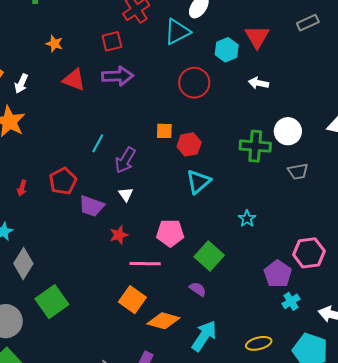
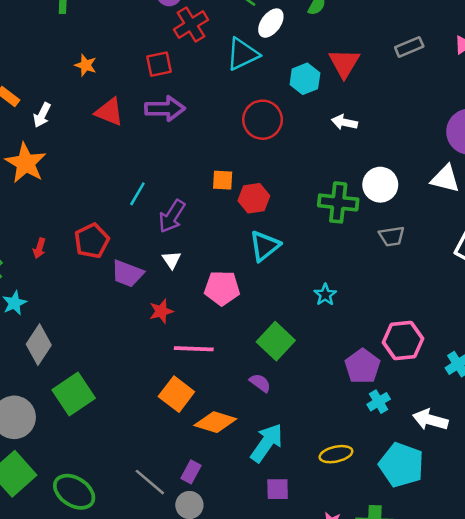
pink pentagon: (170, 233) -> (222, 288), moved

